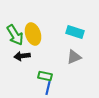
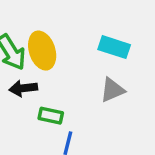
green rectangle: (45, 76) -> (51, 116), moved

